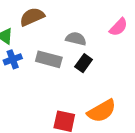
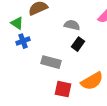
gray rectangle: (49, 59) -> (51, 62), moved

